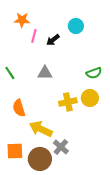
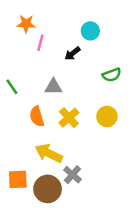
black arrow: (53, 40) -> (72, 53), moved
green semicircle: (94, 73) -> (112, 75), moved
yellow cross: (68, 102) -> (69, 118), moved, turned -30
orange semicircle: (19, 108) -> (37, 116), moved

